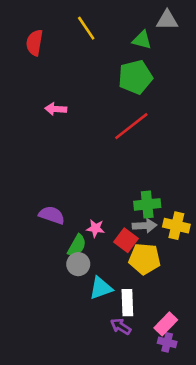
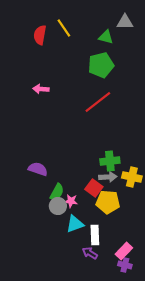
red semicircle: (34, 43) -> (40, 35), moved
pink star: (95, 228) -> (71, 201), moved

